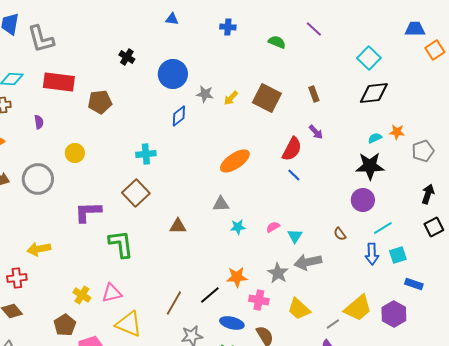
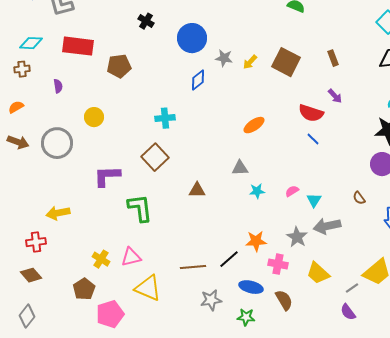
red semicircle: (292, 149) -> (311, 113), turned 80
orange ellipse: (235, 161) -> (254, 125), size x0.7
brown line: (174, 303) -> (193, 267), turned 55

